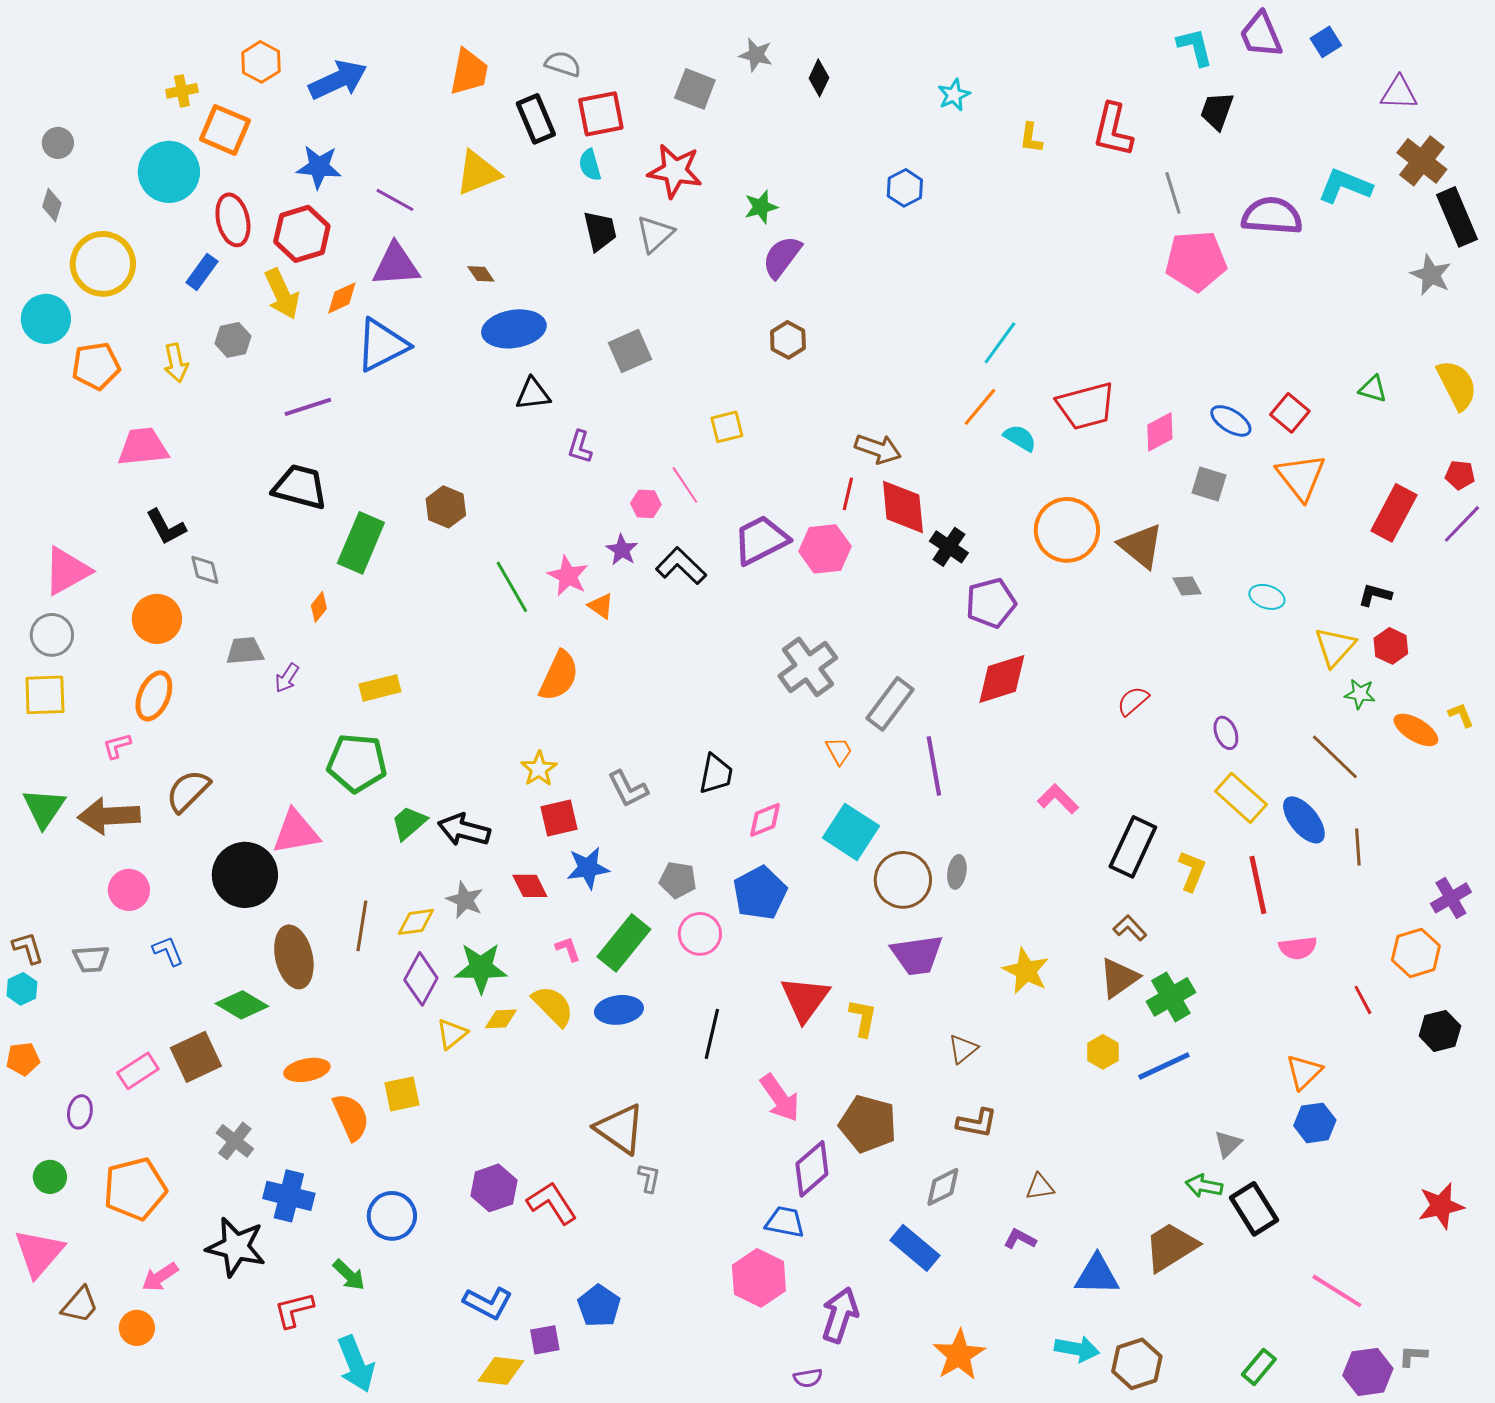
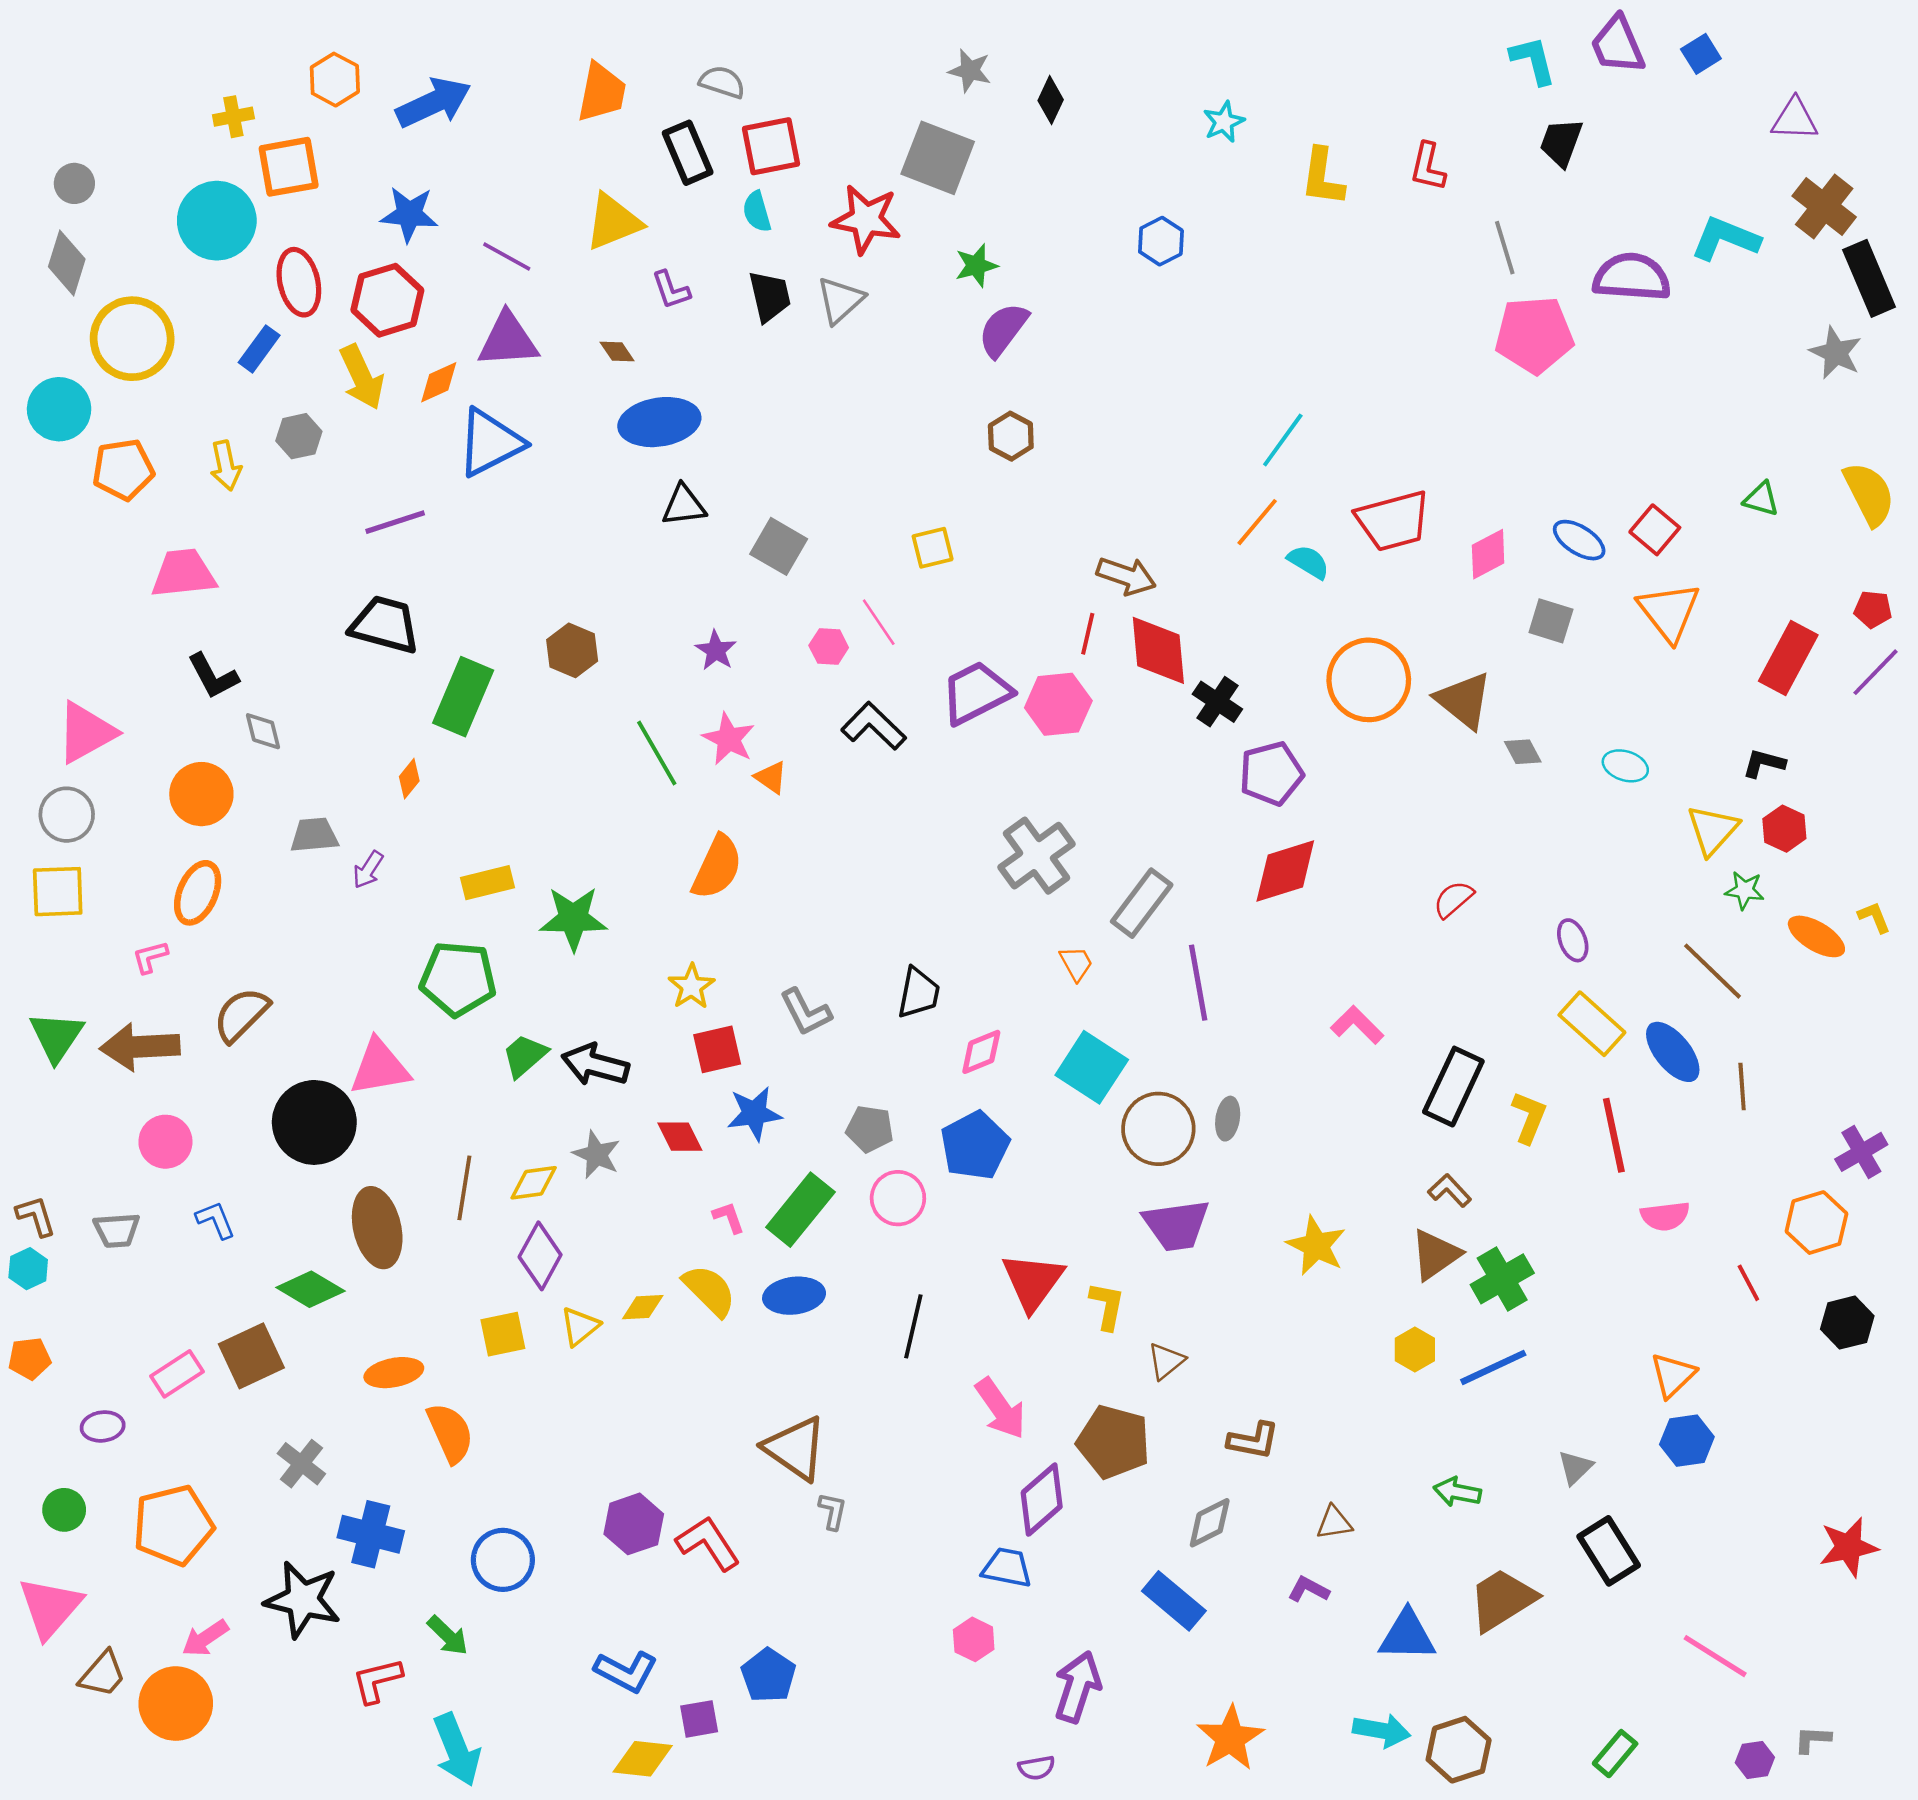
gray square: (695, 89) -> (938, 158), moved, size x1.4
orange square: (225, 130) -> (289, 167), turned -33
red L-shape: (1113, 130) -> (1428, 167), size x0.7
yellow L-shape: (1031, 138) -> (1323, 177), size x1.5
gray diamond: (52, 205) -> (67, 263), size x1.5
gray square: (630, 351) -> (779, 546), moved, turned -36
purple L-shape: (580, 447) -> (671, 290), moved, turned -36
purple star: (622, 550) -> (716, 650), moved
green star: (481, 968) -> (573, 918), moved
brown triangle: (963, 1049) -> (1166, 1361), moved
yellow square: (402, 1094) -> (503, 1334), moved
purple ellipse: (80, 1112) -> (103, 1426), turned 72
green arrow: (1204, 1186) -> (1457, 1492), moved
pink hexagon: (759, 1278) -> (974, 1639), size x0.6
orange circle: (137, 1328) -> (176, 1704), size x1.6
purple hexagon: (1368, 1372) -> (1755, 1760), size x0.6

